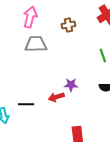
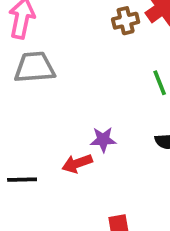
brown cross: (68, 25) -> (126, 21), moved

